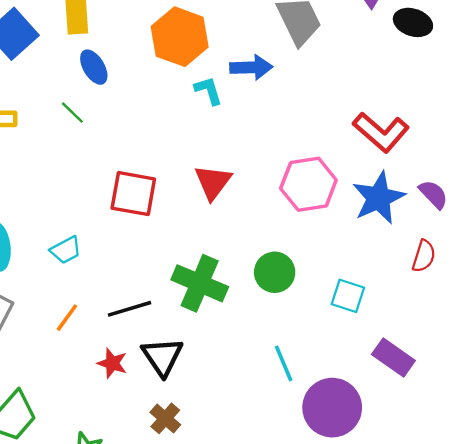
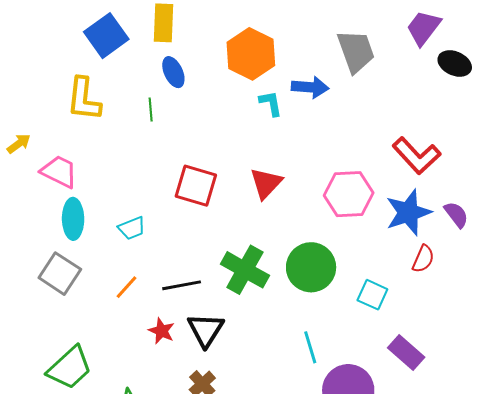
green line: (72, 113) -> (151, 110), turned 35
red semicircle: (424, 256) -> (423, 259), moved
green circle: (275, 272) -> (311, 267), size x1.4

